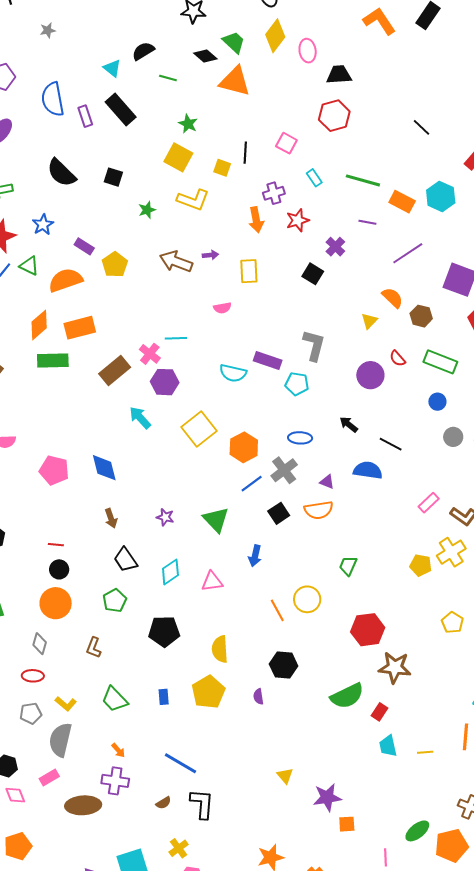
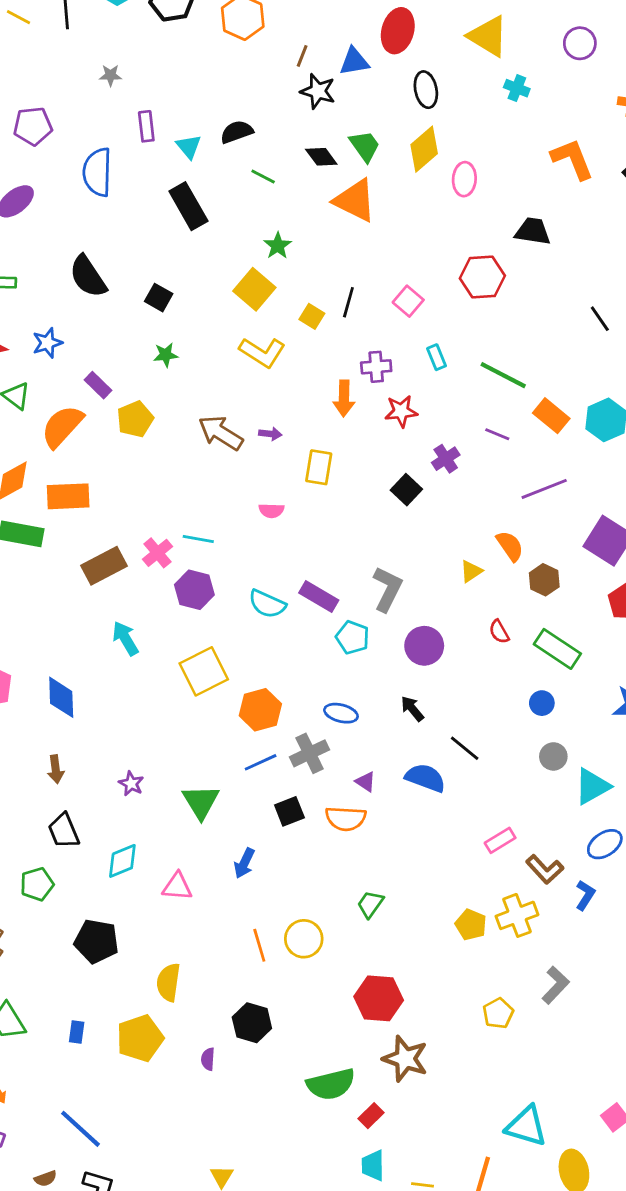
black trapezoid: (339, 75) -> (533, 231), moved
purple rectangle: (85, 116) -> (146, 126), moved
green star: (147, 210) -> (166, 355), moved
orange semicircle: (65, 280) -> (62, 426), turned -40
purple circle: (370, 375) -> (424, 646), moved
purple hexagon: (165, 382) -> (194, 590), moved

